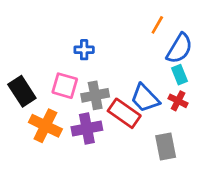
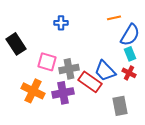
orange line: (157, 25) -> (114, 18), turned 48
blue cross: (84, 50) -> (61, 23), moved
black rectangle: (22, 91) -> (16, 44), moved

